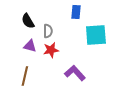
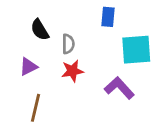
purple triangle: (30, 46) -> (28, 67), moved, turned -40
purple L-shape: (75, 73) -> (119, 88), moved

